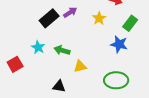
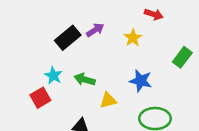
green rectangle: (130, 23) -> (182, 57), moved
blue star: (119, 44) -> (141, 81), moved
red square: (15, 64) -> (40, 98), moved

